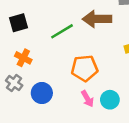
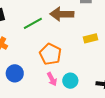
orange pentagon: (85, 68) -> (50, 54), turned 30

